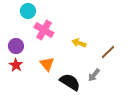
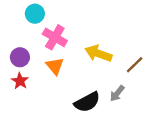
yellow arrow: (79, 43) -> (98, 54), size x1.5
orange triangle: (47, 64) -> (55, 66), moved
black semicircle: (70, 82) -> (87, 102), turned 120

